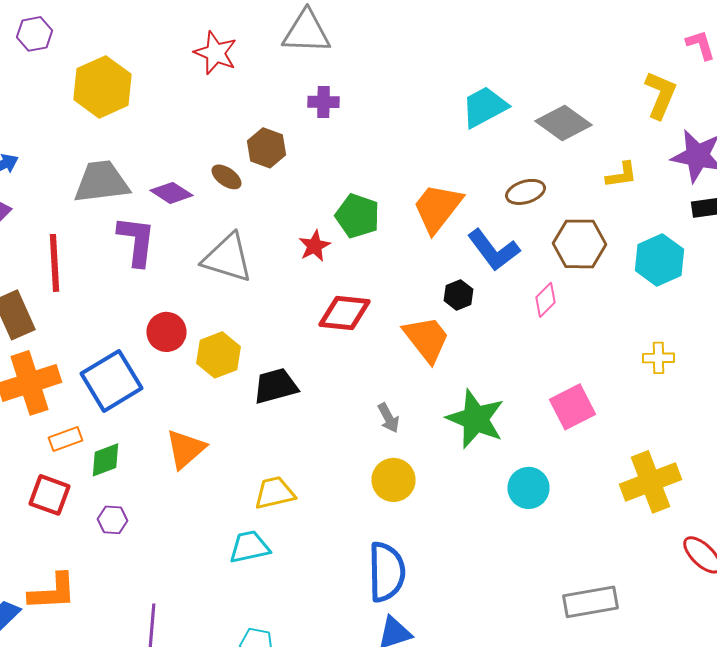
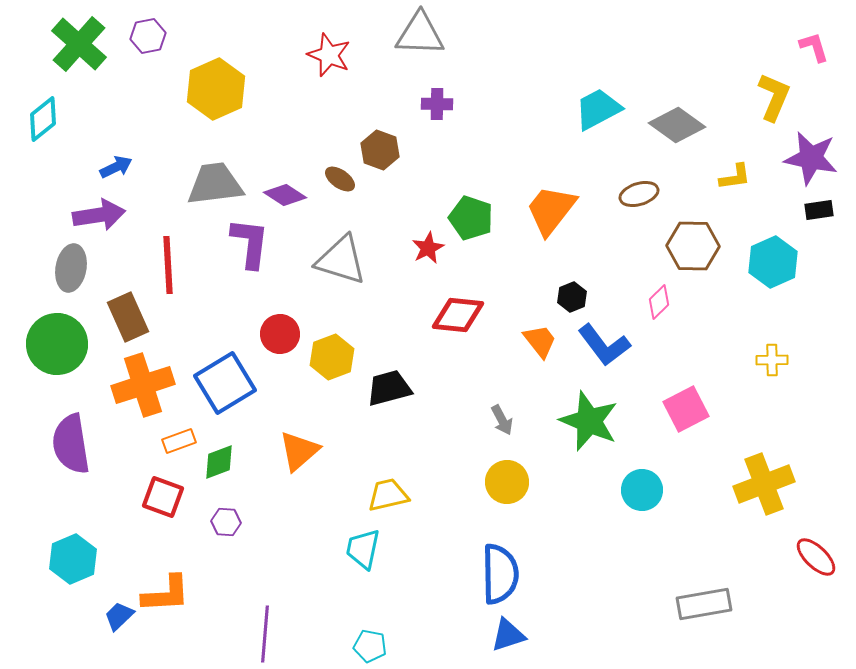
blue L-shape: (494, 250) -> (604, 345), moved
orange trapezoid: (426, 339) -> (540, 341), size x0.7
cyan trapezoid: (250, 547) -> (363, 549), turned -66

